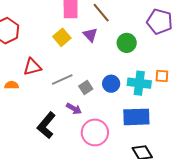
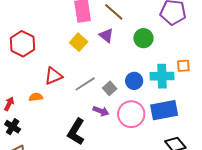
pink circle: (95, 132) -> (131, 114), moved

